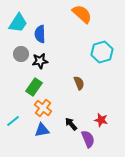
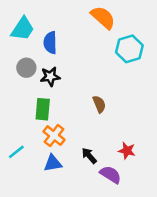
cyan hexagon: (102, 52) -> (129, 49), moved
green rectangle: (34, 87) -> (43, 109), turned -30
purple semicircle: (88, 139) -> (111, 175), turned -36

